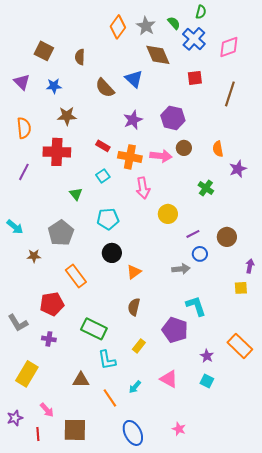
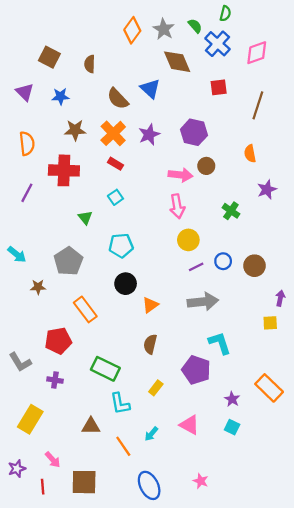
orange semicircle: (218, 149) -> (250, 154), moved
orange cross: (130, 157) -> (113, 133), moved, turned 35
pink arrow: (143, 188) -> (177, 206), moved
purple line: (193, 234) -> (196, 267), moved
blue circle: (200, 254) -> (223, 261), moved
gray arrow: (181, 269) -> (203, 302), size x1.5

